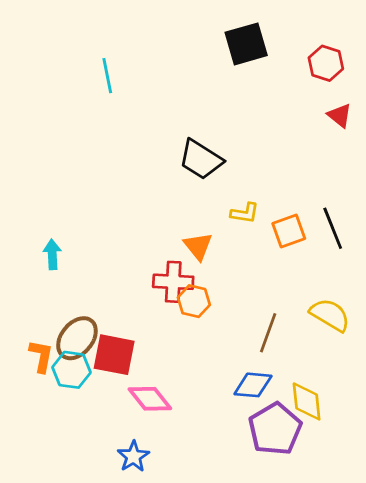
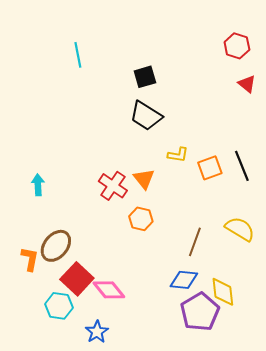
black square: (246, 44) -> (145, 77), moved, size x0.7
red cross: (173, 282) -> (113, 186), moved, turned 32
red square: (114, 355) -> (77, 279), moved, turned 32
cyan hexagon: (71, 370) -> (59, 306), moved

